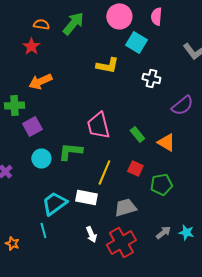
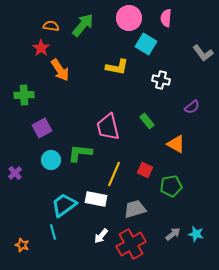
orange arrow: (40, 81) -> (60, 70), moved, turned -100
green cross: (14, 105) -> (24, 95), moved
purple semicircle: (182, 105) -> (192, 107), size x0.7
green rectangle: (137, 134) -> (147, 121), moved
white arrow: (91, 234) -> (101, 236), turned 63

